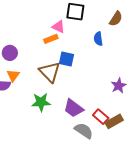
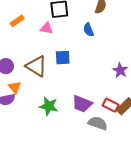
orange rectangle: (51, 39) -> (17, 21), moved
brown triangle: (50, 72) -> (36, 66), moved
green star: (41, 102) -> (49, 106), turned 30

